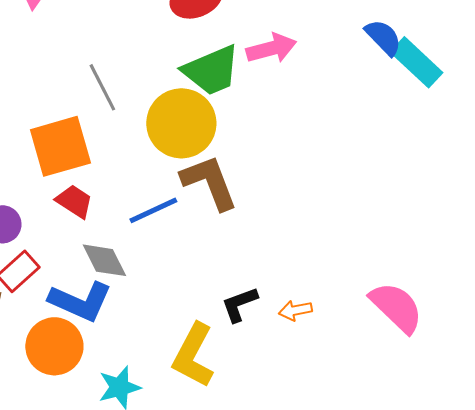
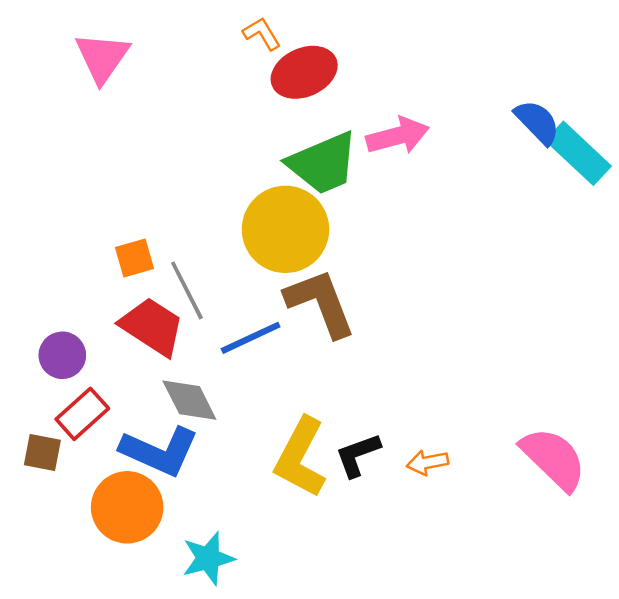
gray line: (102, 87) -> (187, 290), moved
orange square: (60, 146) -> (135, 258), size x0.5
red trapezoid: (74, 201) -> (152, 327), size x1.4
yellow L-shape: (193, 355) -> (300, 457), moved

